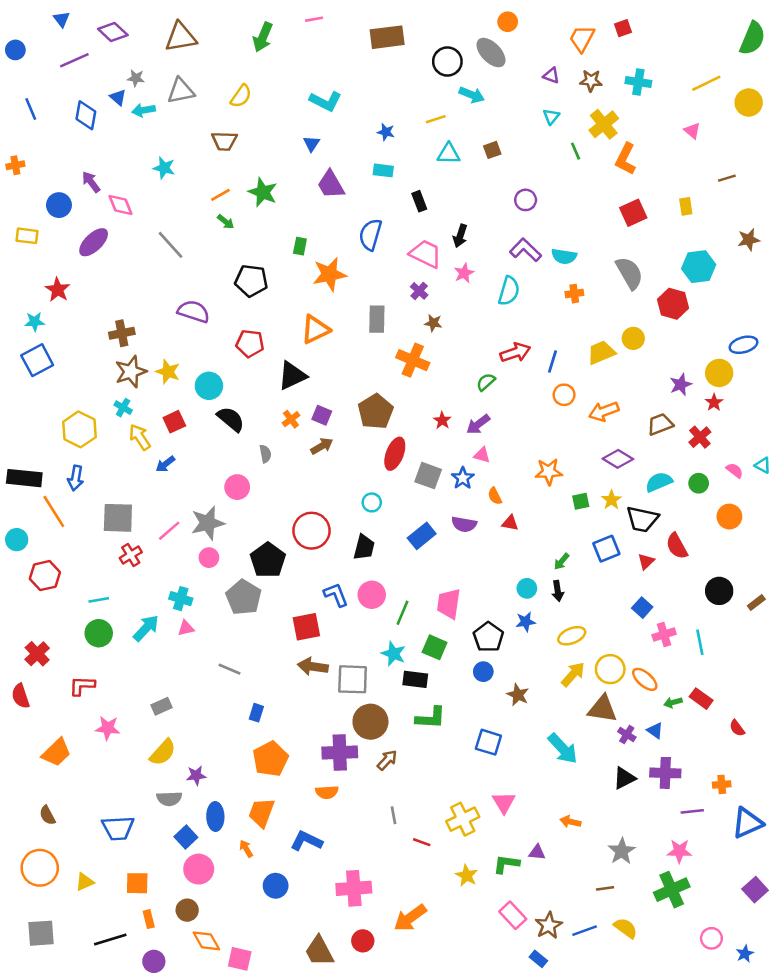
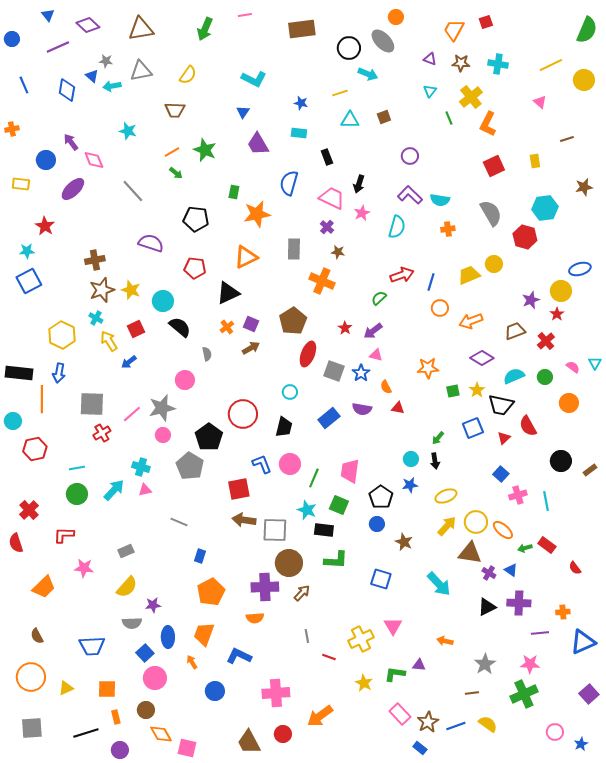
cyan triangle: (763, 465) -> (595, 363), turned 32
orange line: (54, 511) -> (42, 399), turned 32

